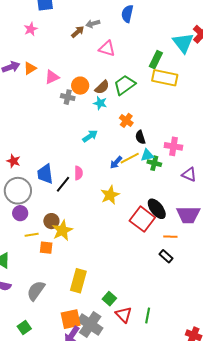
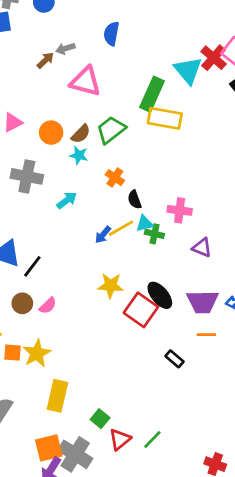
pink triangle: (107, 49) -> (85, 81), size x1.4
green rectangle: (156, 60) -> (152, 94), size x1.4
gray cross: (68, 97) -> (27, 176), moved, size x1.6
pink semicircle: (79, 173) -> (48, 306), moved, turned 48
yellow star: (110, 195) -> (111, 285), moved, turned 30
brown circle: (51, 221) -> (22, 303), moved
yellow star: (62, 230) -> (37, 353), moved
orange line: (170, 237) -> (206, 335), moved
red triangle: (124, 315) -> (120, 439), turned 36
green line: (148, 315) -> (152, 440), turned 35

